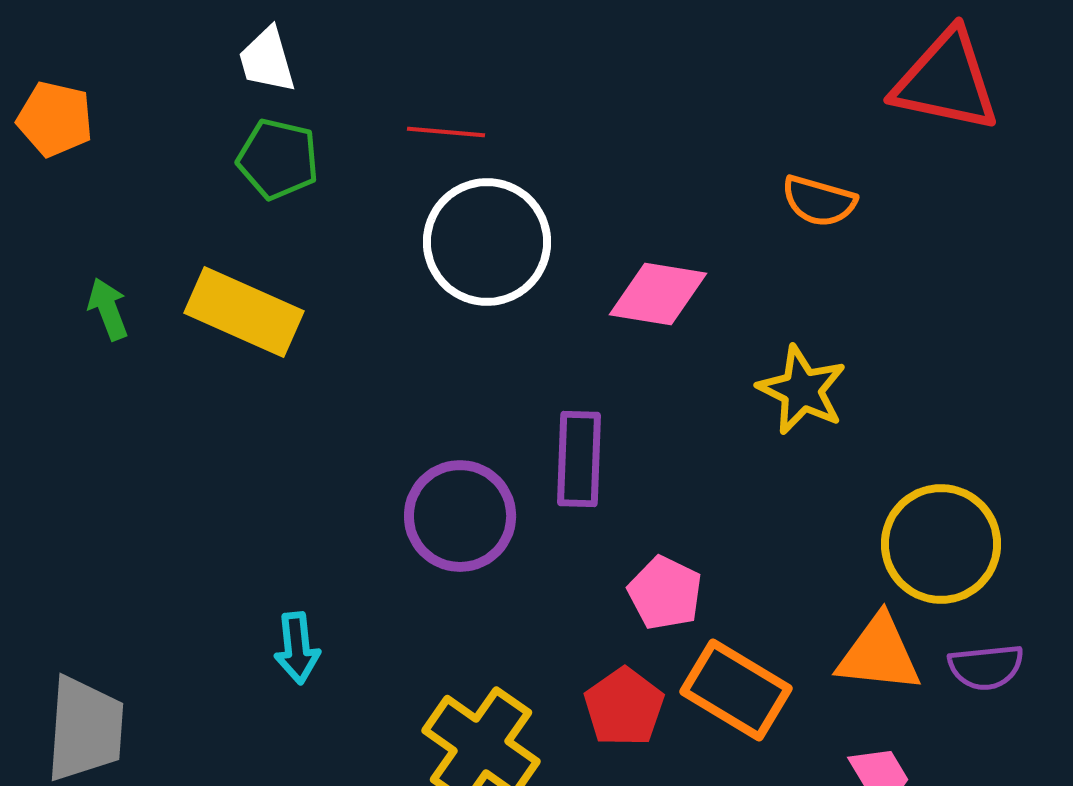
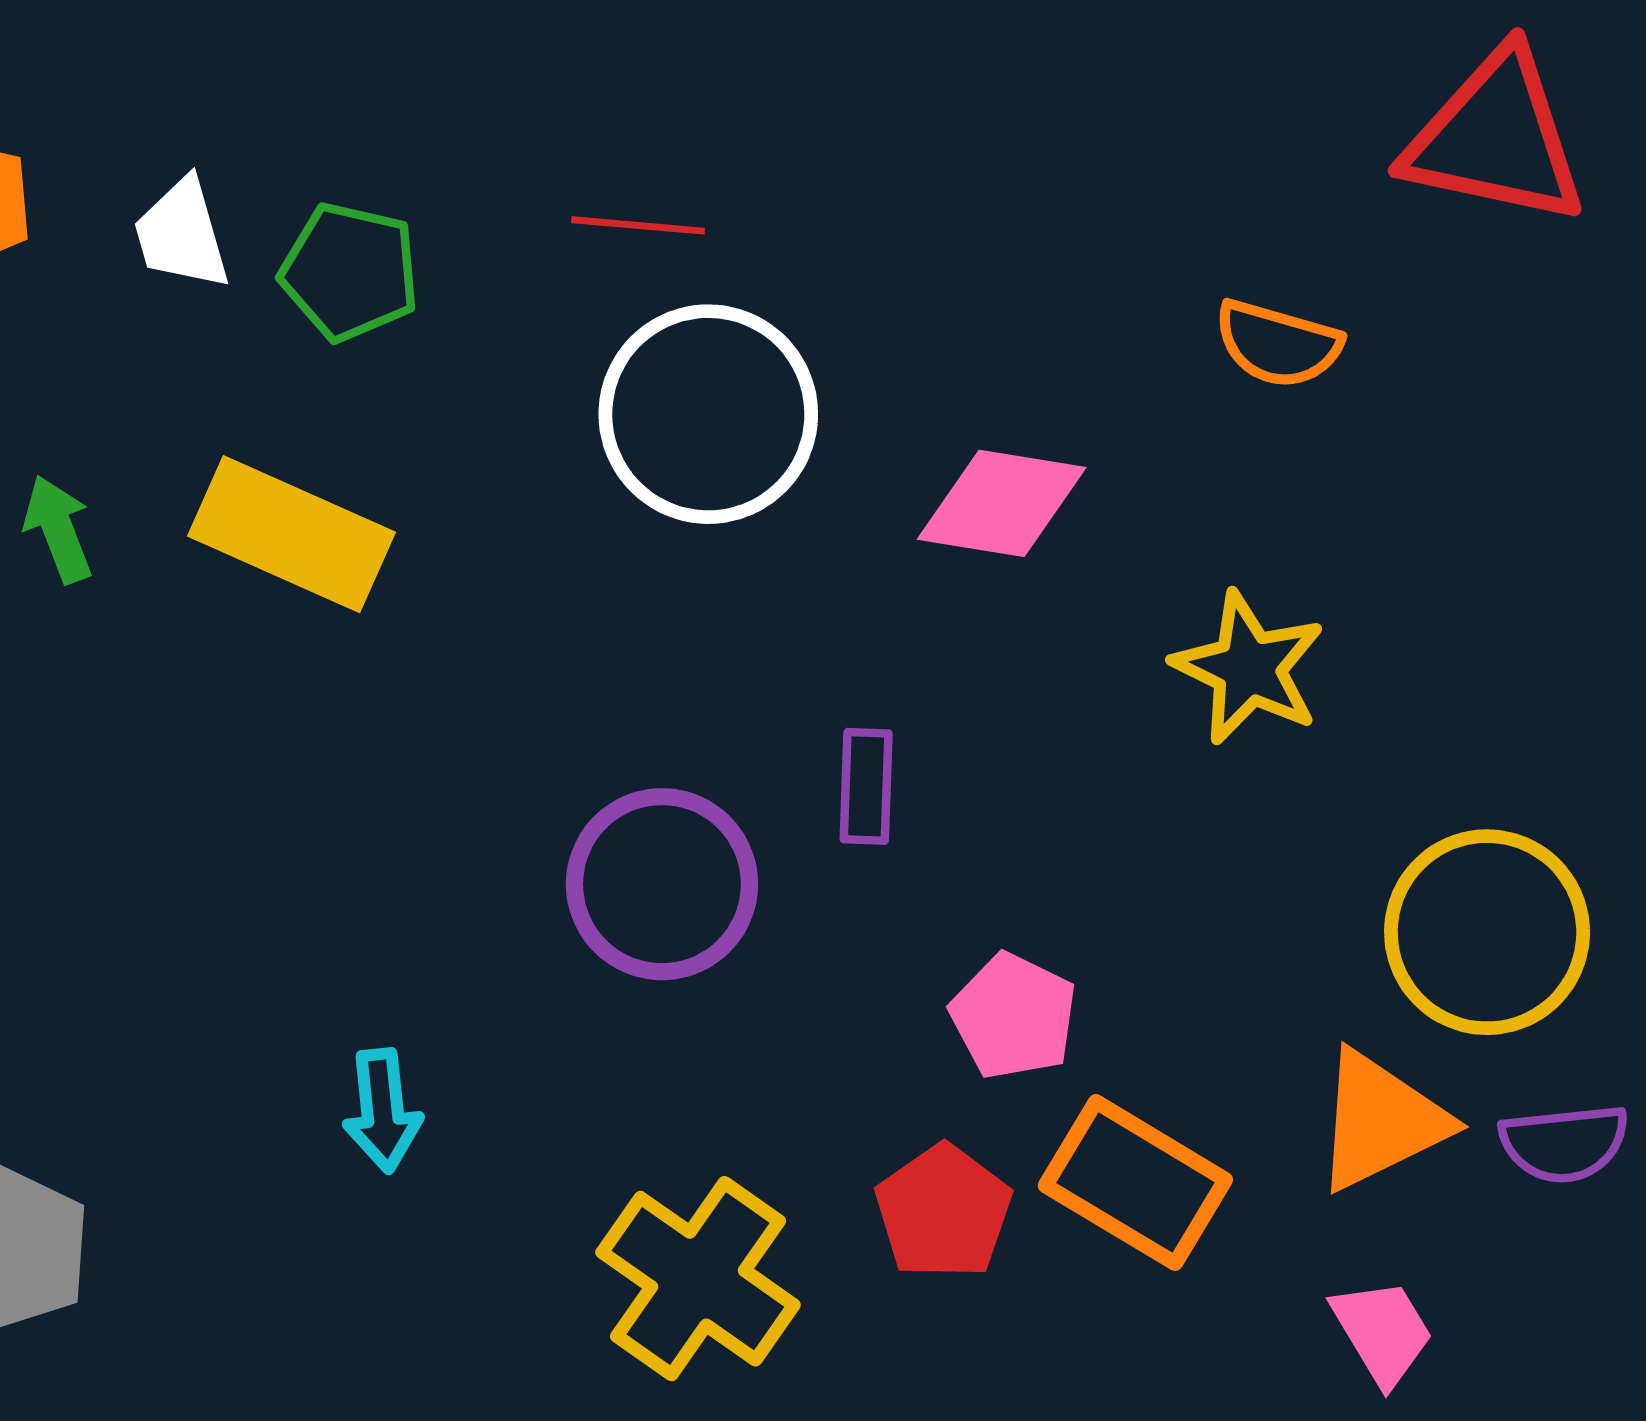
white trapezoid: (267, 60) -> (182, 234), moved
purple rectangle: (579, 459) -> (866, 786), size x0.7
orange triangle: (879, 654) -> (1381, 1121), turned -32

